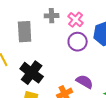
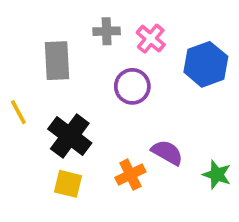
purple circle: (78, 42) -> (132, 86), moved

